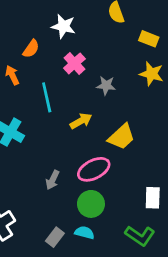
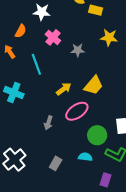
yellow rectangle: (149, 39) -> (96, 10), moved
yellow arrow: (81, 121) -> (64, 89), moved
green circle: (91, 204) -> (97, 135), moved
cyan semicircle: (84, 233) -> (85, 157), moved

